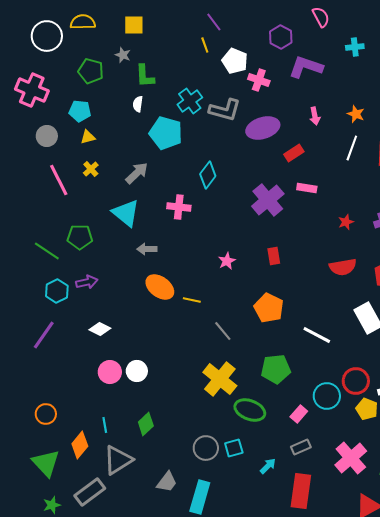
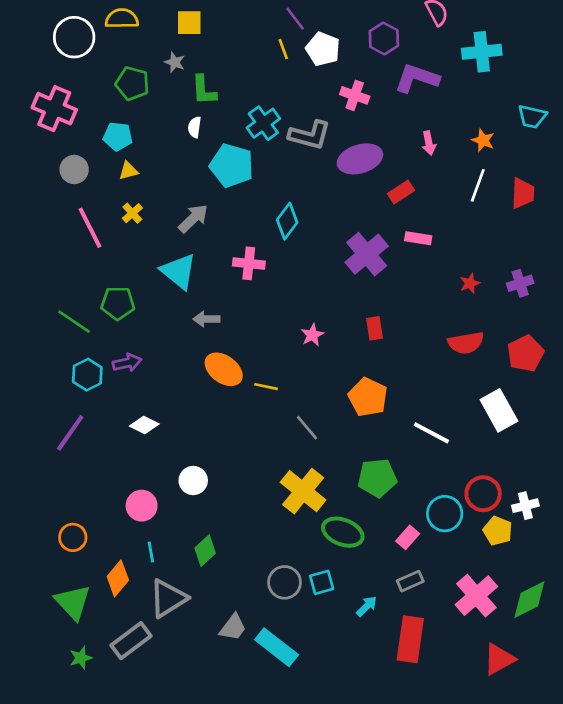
cyan cross: (355, 47) -> (482, 52), size x1.6
white pentagon: (235, 61) -> (323, 49), moved
pink circle: (110, 372) -> (142, 506), moved
cyan rectangle: (200, 497) -> (277, 647), turned -68

